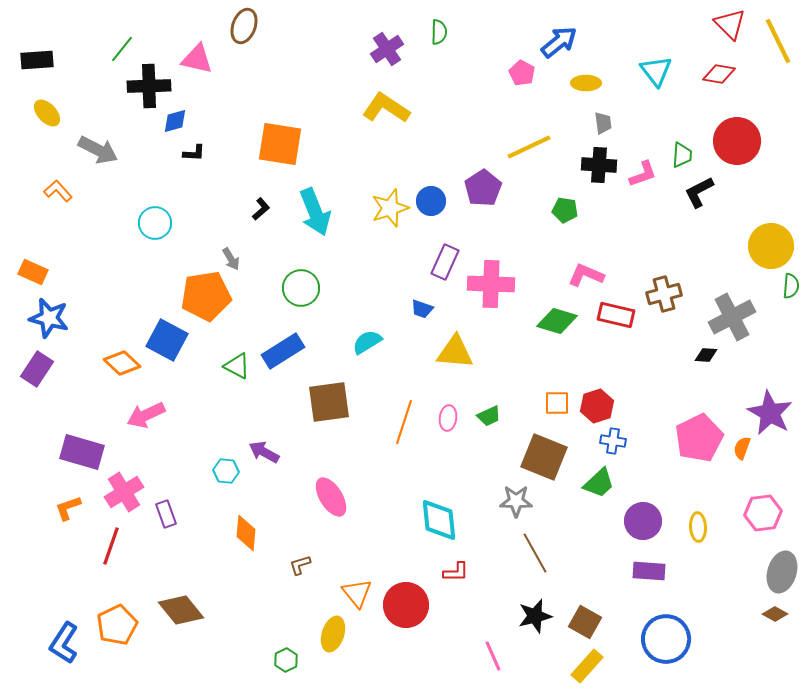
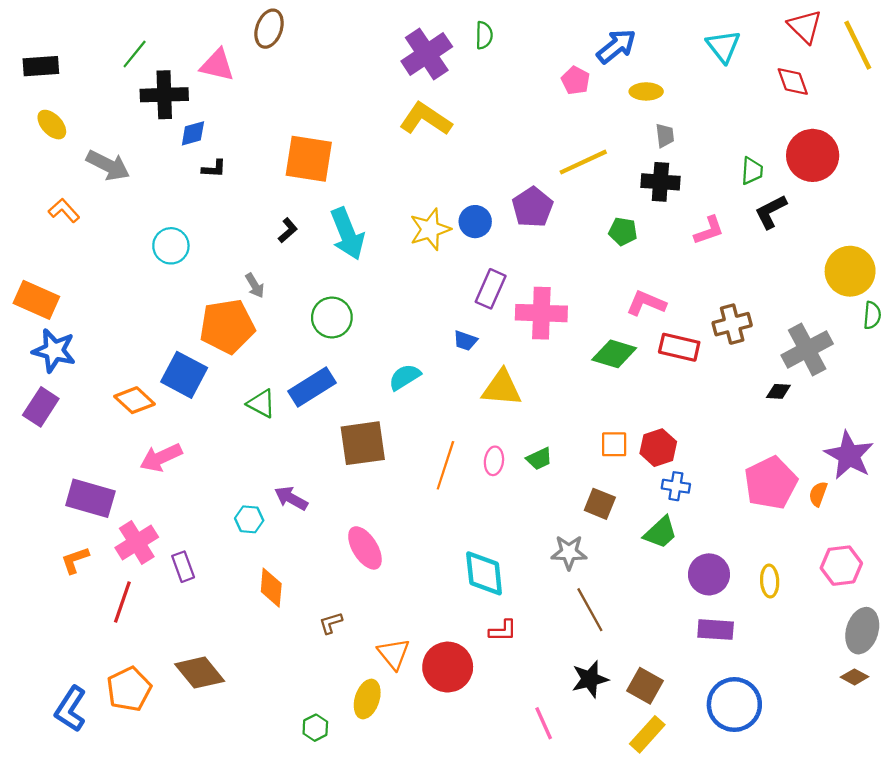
purple cross: (387, 49) -> (427, 54), size x1.4
cyan triangle: (656, 71) -> (723, 46), moved
red diamond: (719, 74) -> (793, 82), turned 60
pink L-shape: (643, 174) -> (709, 230), moved
orange rectangle: (33, 272) -> (36, 300), size x1.4
brown square: (544, 457) -> (600, 504), size x0.6

